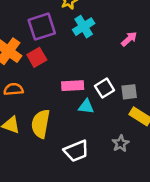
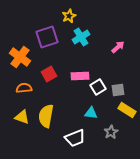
red square: (37, 57) -> (49, 74), moved
pink rectangle: (73, 86) -> (80, 76), moved
cyan triangle: (86, 107) -> (91, 113), moved

